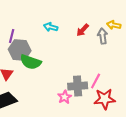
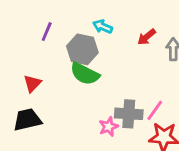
gray hexagon: (20, 50) -> (82, 49), moved
green semicircle: (31, 62) -> (85, 74), moved

